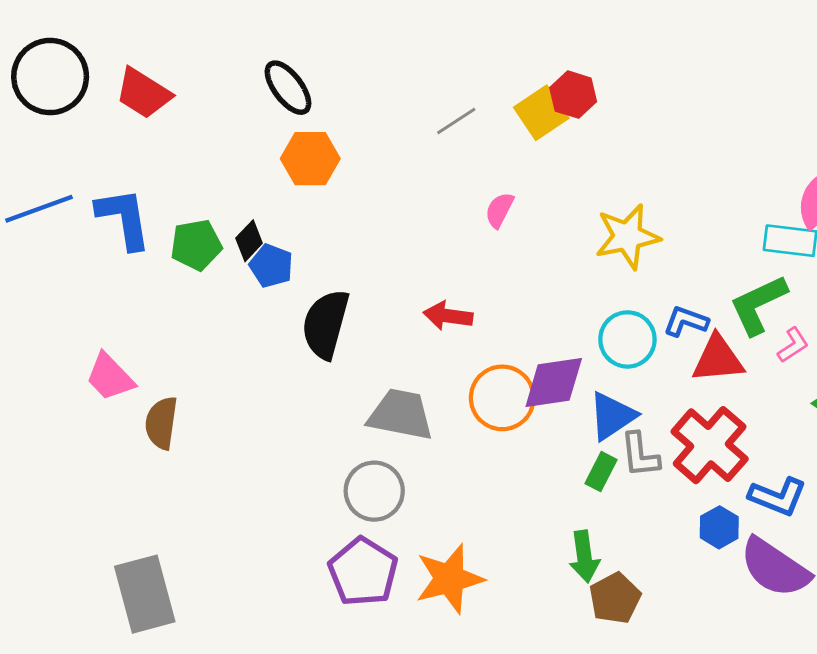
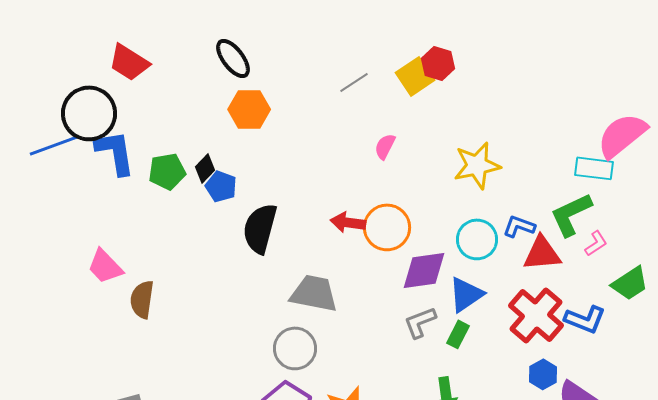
black circle: (50, 77) -> (89, 113), moved
orange circle: (502, 398) -> (387, 227), moved
gray L-shape: (640, 455) -> (420, 322), moved, turned 75
blue L-shape: (778, 497) -> (585, 319), moved

